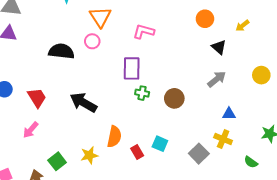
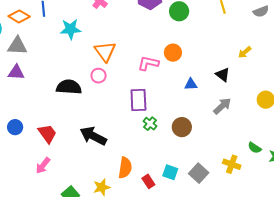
orange circle: (205, 19) -> (173, 53), moved
green cross: (142, 93) -> (150, 124), turned 32
blue triangle: (229, 114) -> (191, 84), moved
gray square: (199, 154) -> (199, 173), moved
green semicircle: (251, 162) -> (255, 148), moved

